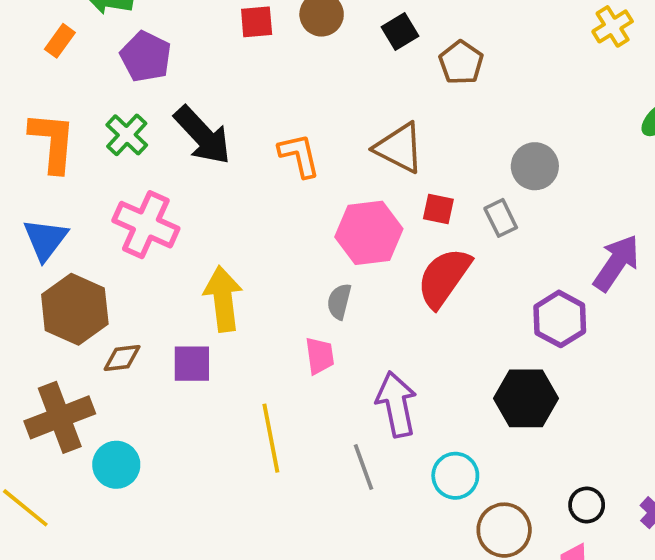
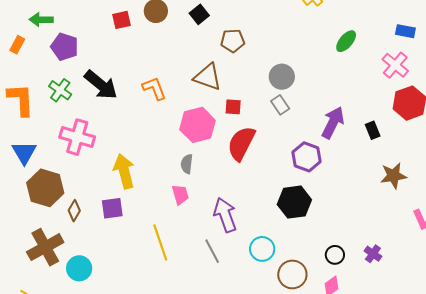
brown pentagon: (461, 63) -> (233, 41), moved, turned -30
gray rectangle: (501, 218) -> (280, 105), moved
brown diamond: (122, 358) -> (74, 211), turned -45

